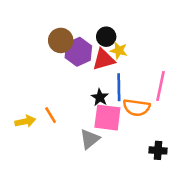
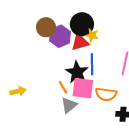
black circle: (106, 37) -> (82, 24), size x1.5
black star: (100, 97) -> (77, 72), size x1.6
orange semicircle: (137, 107) -> (106, 94), moved
orange line: (51, 115) -> (63, 87), moved

